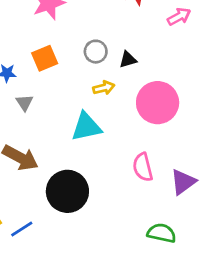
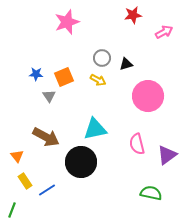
orange square: (45, 58) -> (64, 77), moved
yellow arrow: (104, 88) -> (98, 80), moved, turned 42
cyan triangle: (86, 127) -> (95, 129), moved

